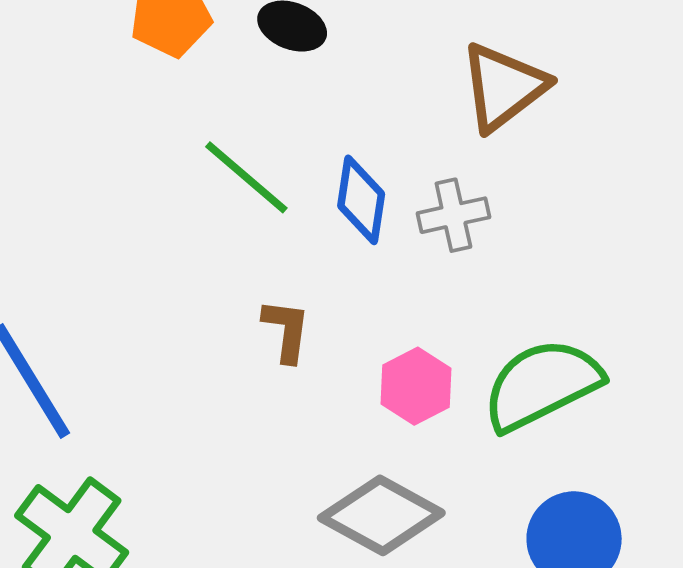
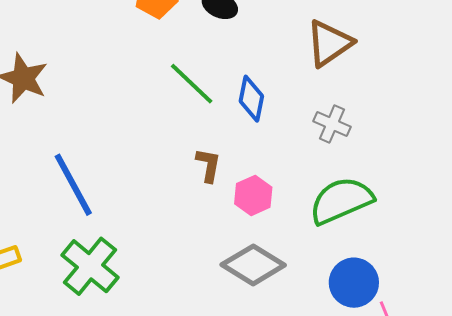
gray cross: (453, 215) -> (332, 124), moved, turned 33
pink hexagon: (416, 386) -> (253, 195), moved

